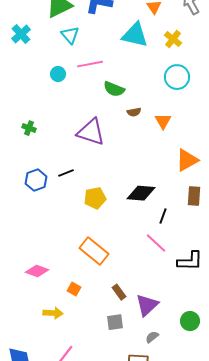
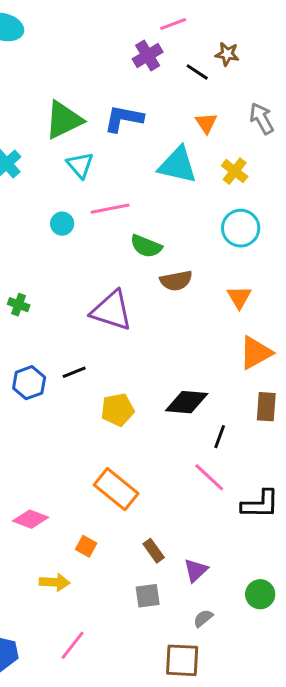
brown semicircle: (134, 112) -> (176, 281), size x1.5
orange triangle: (163, 121) -> (239, 297), moved
purple triangle: (147, 305) -> (196, 570), size x0.7

